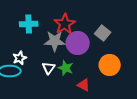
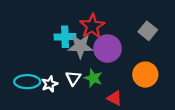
cyan cross: (29, 24) -> (65, 37), moved
gray square: (103, 33) -> (148, 31), moved
white star: (20, 58) -> (50, 84), moved

